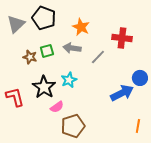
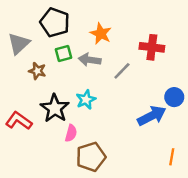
gray triangle: (16, 24) -> (19, 44), moved
green square: (47, 51) -> (63, 54), moved
red L-shape: (15, 97) -> (19, 121), turned -40
pink semicircle: (57, 107) -> (71, 133), turned -40

